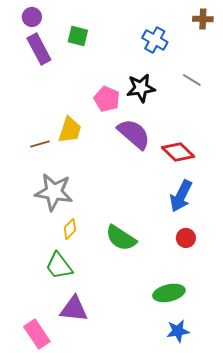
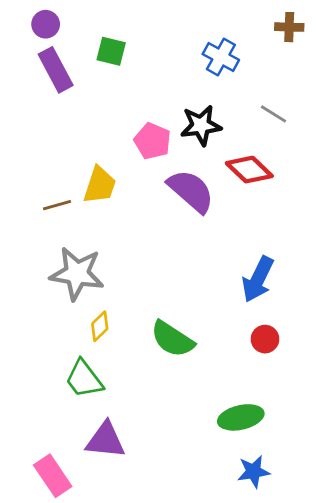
red diamond: (178, 152) -> (249, 170), moved

